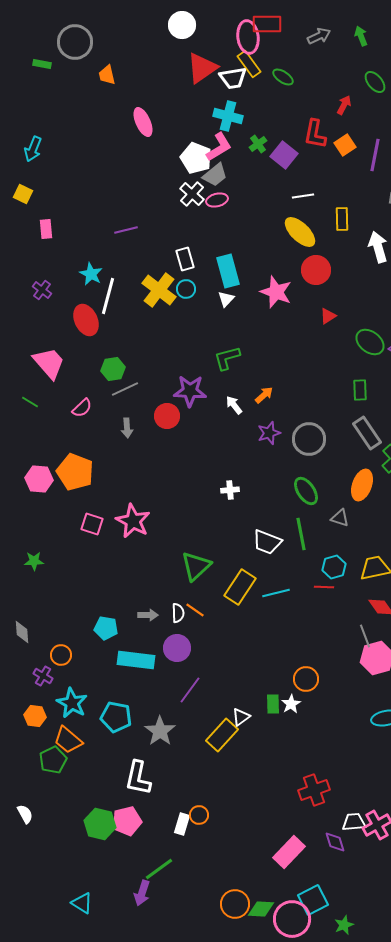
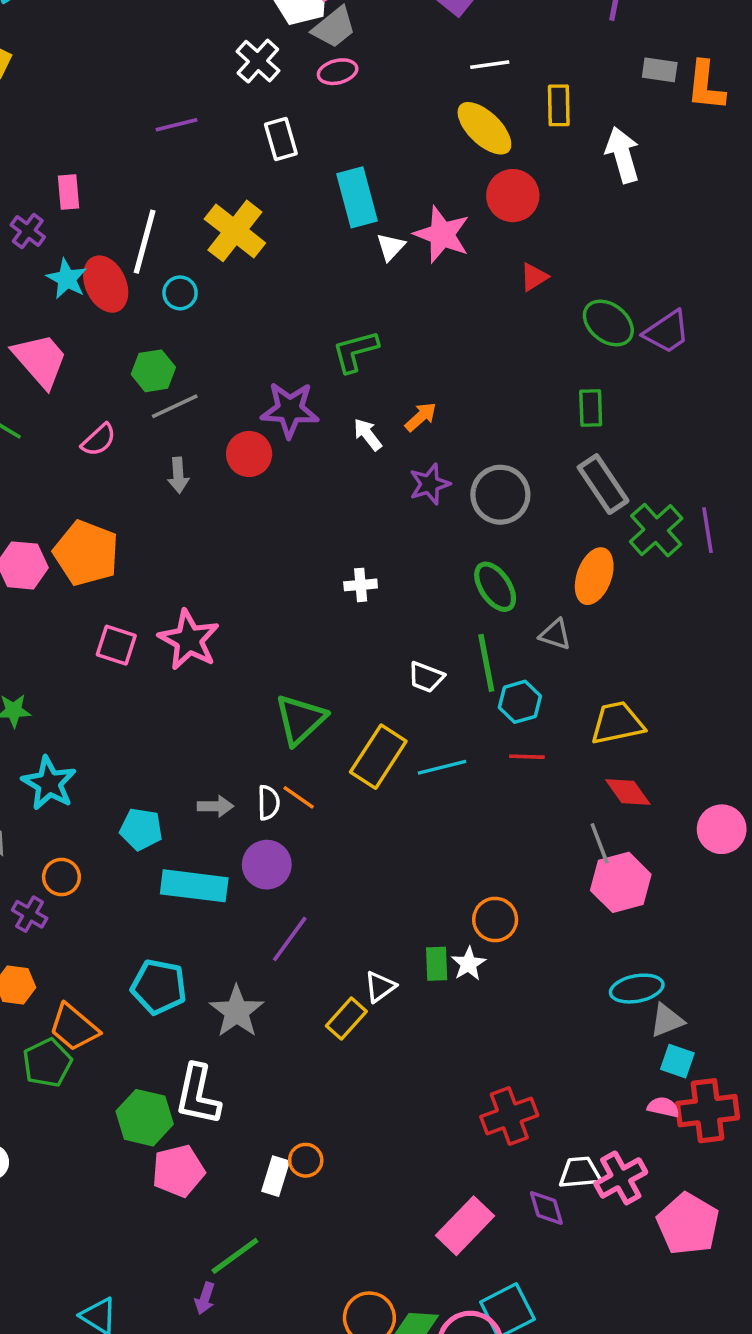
white cross: (192, 194) -> (258, 61), moved
pink rectangle: (46, 229) -> (69, 192), moved
white rectangle: (185, 259) -> (281, 139), moved
cyan star: (91, 274) -> (67, 279), moved
cyan circle: (186, 289) -> (180, 293), moved
white triangle: (226, 299) -> (391, 247), moved
white trapezoid: (267, 542) -> (426, 677), size x0.7
cyan hexagon: (334, 567) -> (520, 702), moved
cyan star: (72, 703) -> (49, 783), moved
yellow rectangle: (222, 735) -> (346, 1019), size x0.7
green hexagon: (100, 824) -> (145, 1118), moved
purple arrow: (142, 893) -> (205, 1298), size x0.7

